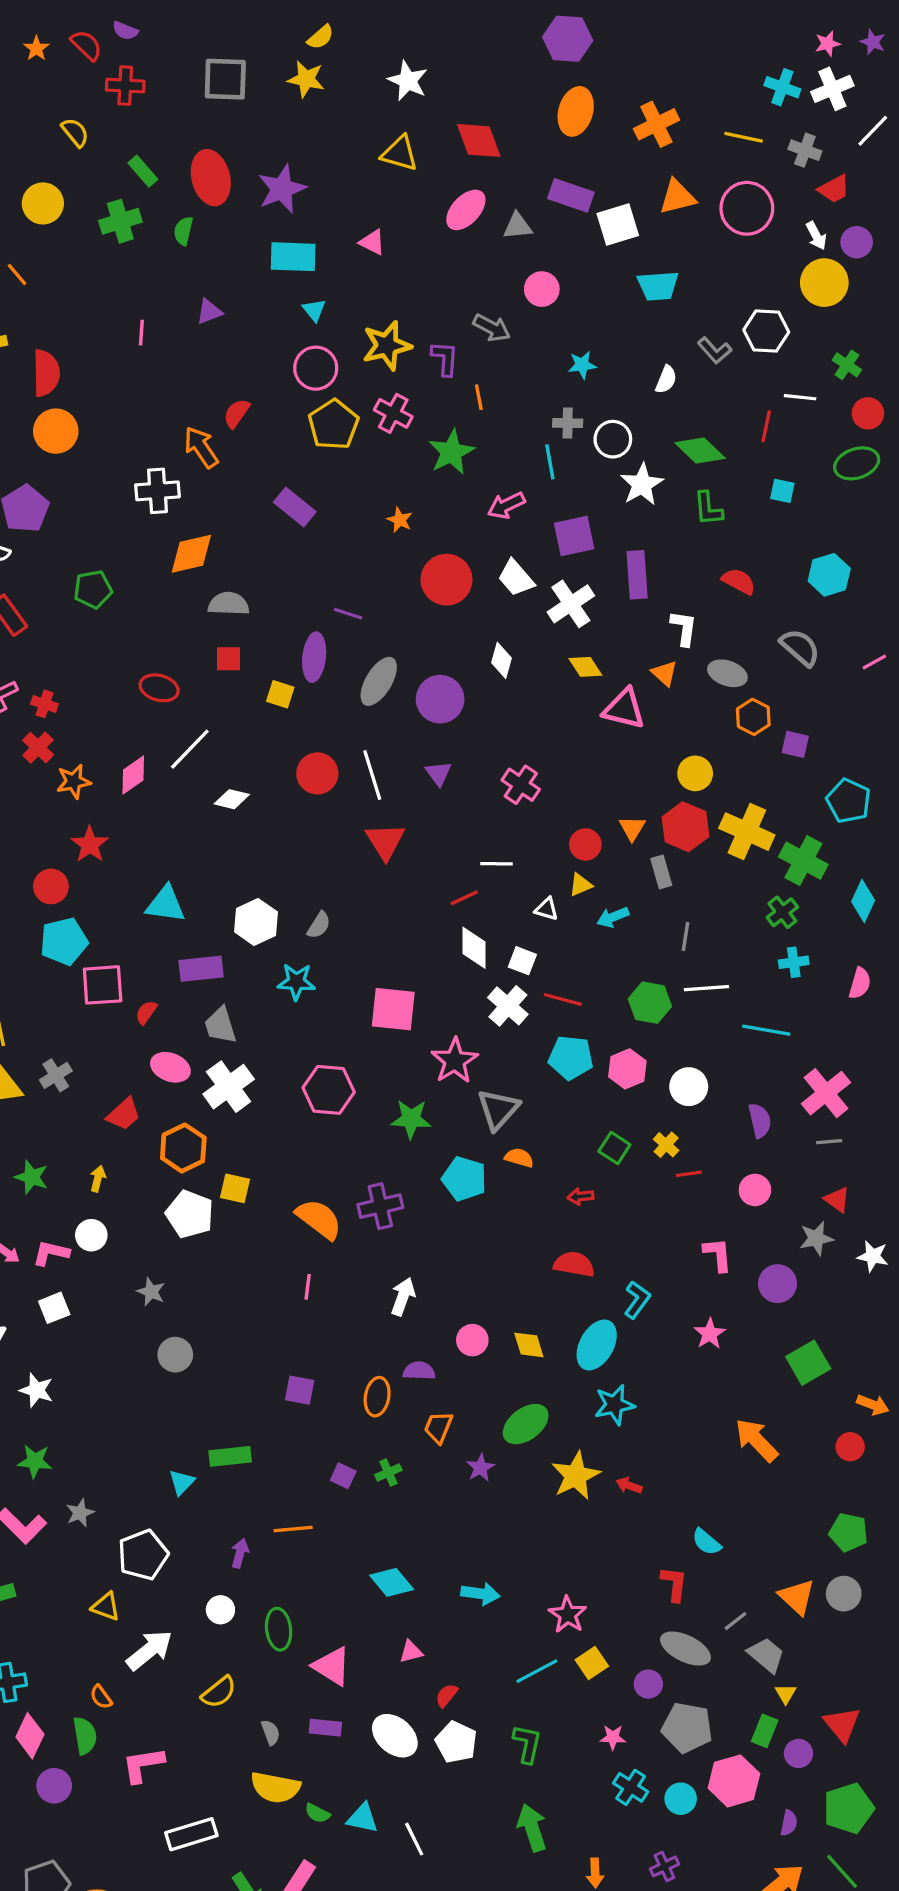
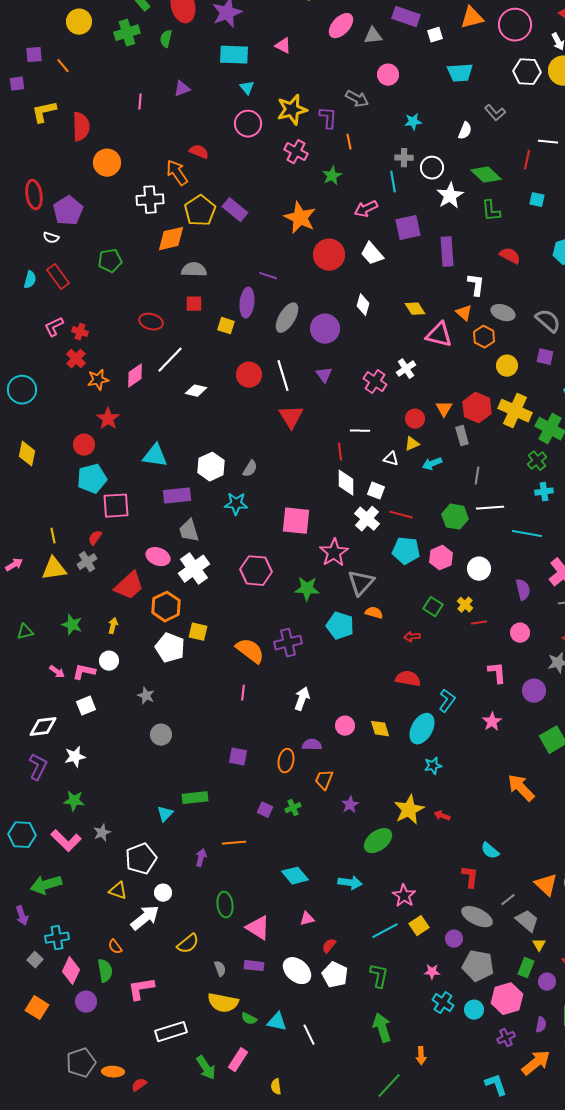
white square: (618, 224) -> (435, 35), size x0.6
white hexagon: (766, 331) -> (527, 72), moved
red semicircle: (237, 413) -> (199, 152), turned 78
yellow pentagon: (333, 425) -> (200, 211), moved
orange circle: (56, 431) -> (107, 163), moved
green star: (451, 452) -> (332, 176), size x0.7
orange star: (400, 520) -> (300, 218), size x2.0
white cross: (571, 604) -> (406, 369), moved, size x0.7
gray semicircle: (800, 647) -> (548, 321), moved
orange hexagon: (753, 717) -> (484, 337), moved
yellow circle: (695, 773) -> (507, 366), moved
red line: (464, 898) -> (340, 452), turned -72
red semicircle: (146, 1012) -> (95, 538), moved
red trapezoid: (124, 1114) -> (129, 586), size x1.4
white star: (36, 1390) -> (75, 757), turned -30
cyan star: (614, 1405) -> (433, 766), size x0.7
green ellipse: (526, 1424) -> (378, 841), moved
white circle: (220, 1610) -> (163, 893), moved
purple cross: (664, 1866) -> (506, 1038), moved

